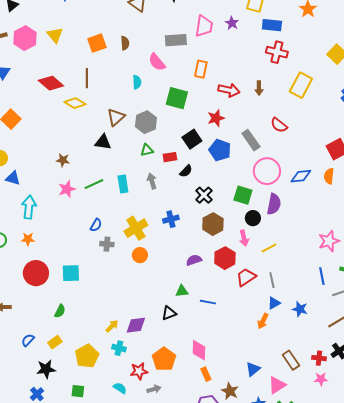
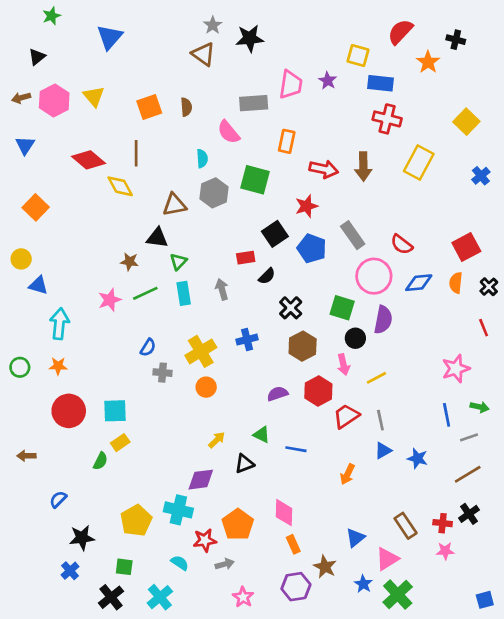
brown arrow: (259, 88) -> (363, 166), size x1.5
yellow diamond: (75, 103) -> (120, 186), turned 30
brown triangle: (116, 117) -> (174, 205), turned 30
gray hexagon: (146, 122) -> (214, 193), moved
red semicircle: (279, 125) -> (402, 244), moved
green triangle: (147, 150) -> (178, 262), moved, turned -32
brown star: (63, 160) -> (129, 262), moved
green triangle: (182, 291) -> (262, 435), turned 32
orange arrow: (263, 321) -> (347, 474), moved
yellow arrow: (112, 326) -> (217, 440), moved
yellow rectangle: (55, 342) -> (120, 443), moved
cyan cross: (119, 348) -> (178, 510), size x1.5

